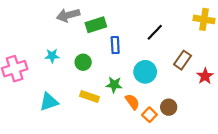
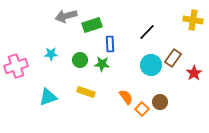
cyan circle: (145, 72) -> (151, 65), moved
green star: (114, 85) -> (102, 64), moved

